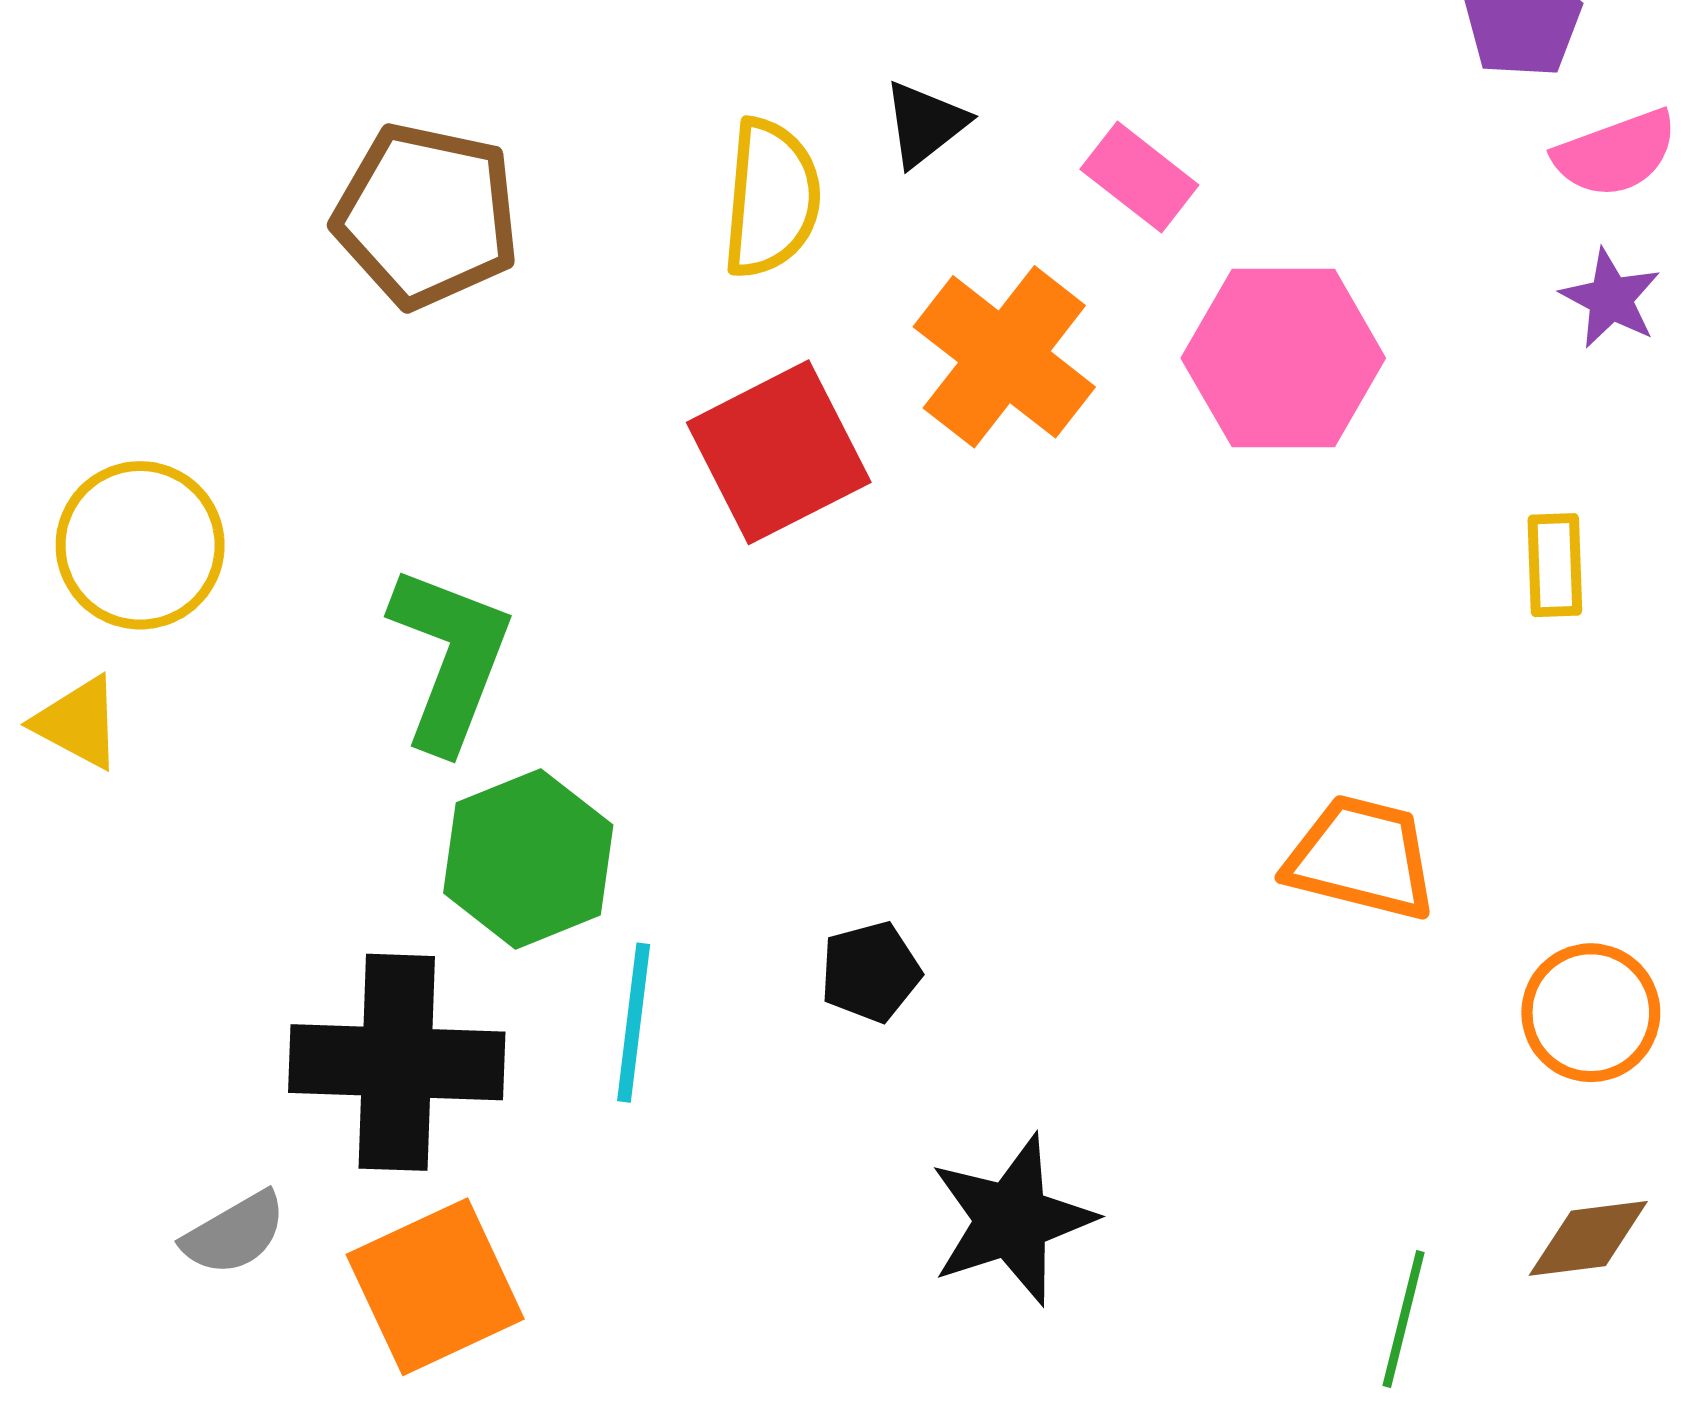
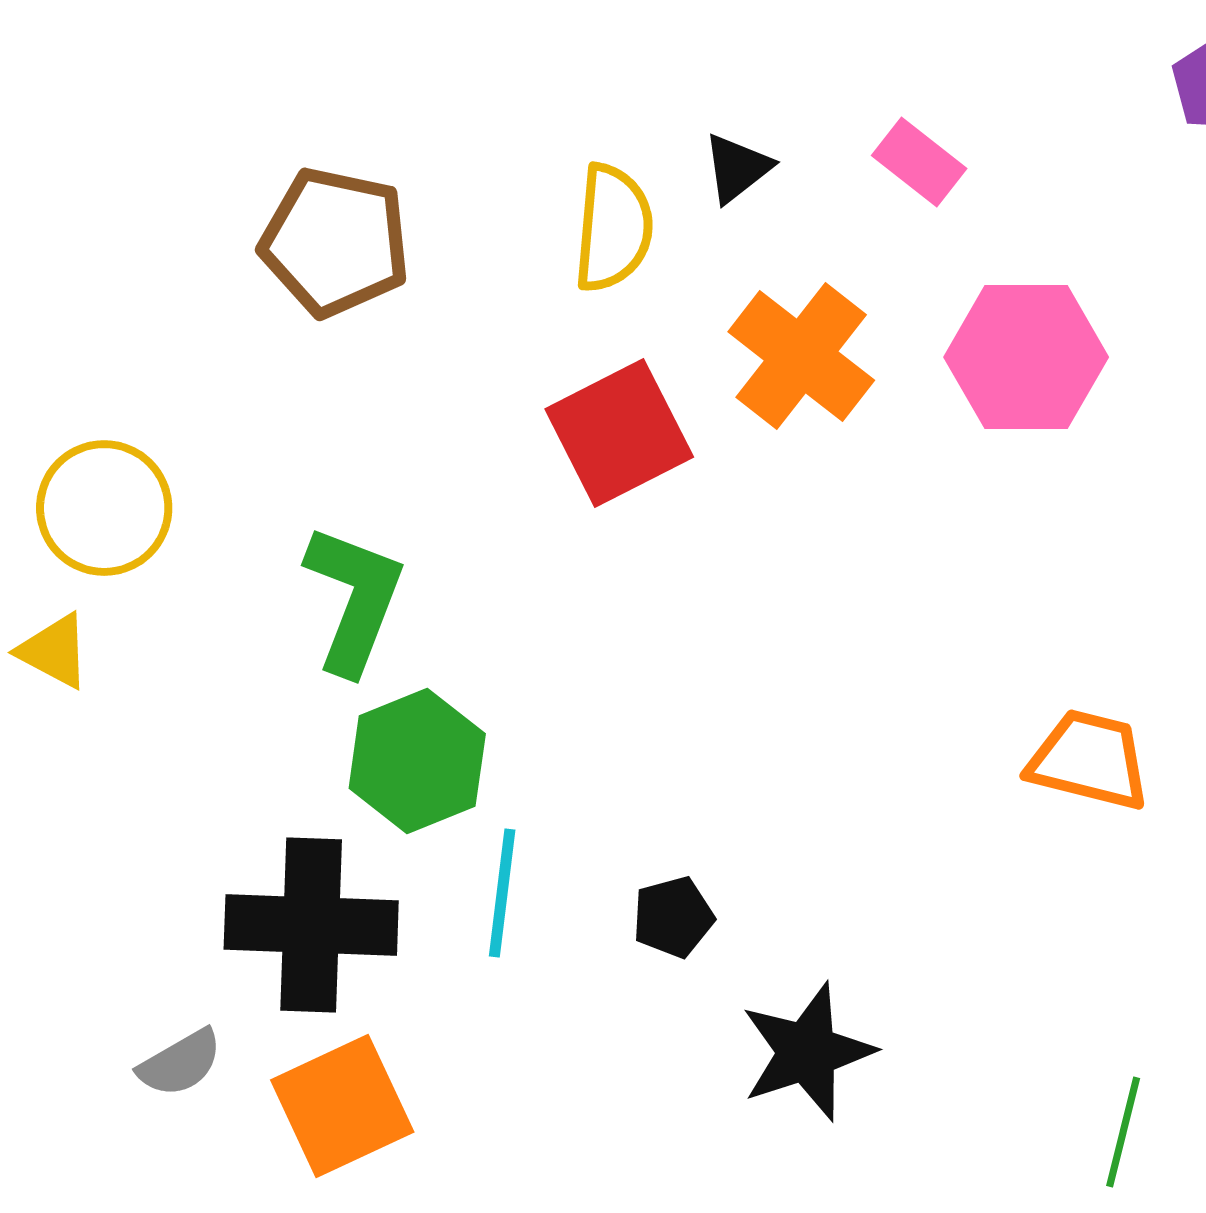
pink rectangle: (1139, 177) -> (919, 162), moved
black pentagon: (870, 972) -> (673, 917), moved

